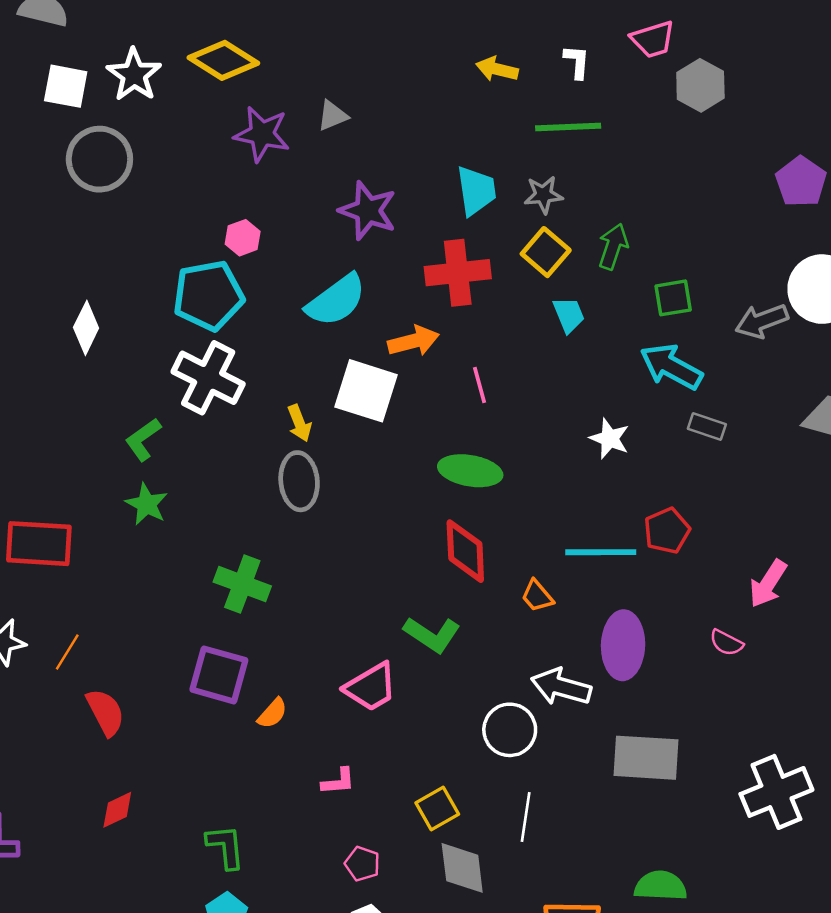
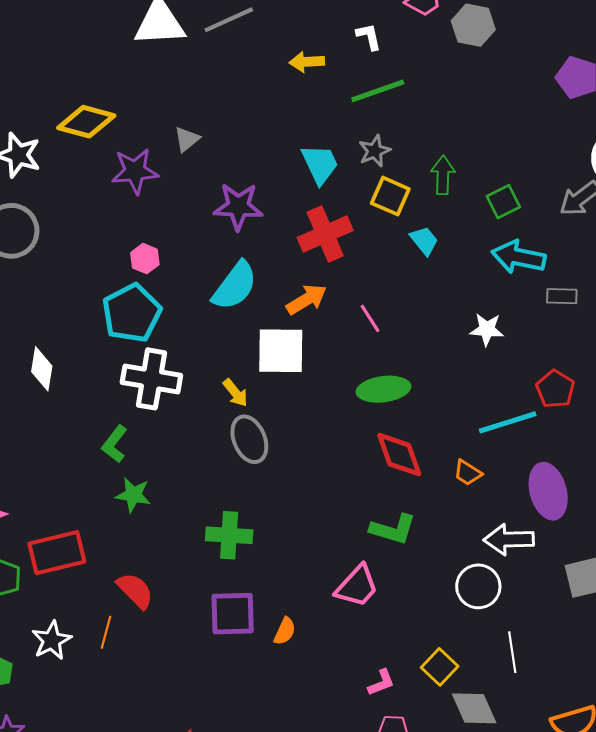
red semicircle: (105, 712) -> (135, 591), moved
pink L-shape: (338, 781) -> (381, 683), moved

